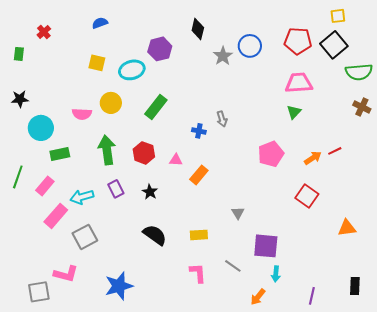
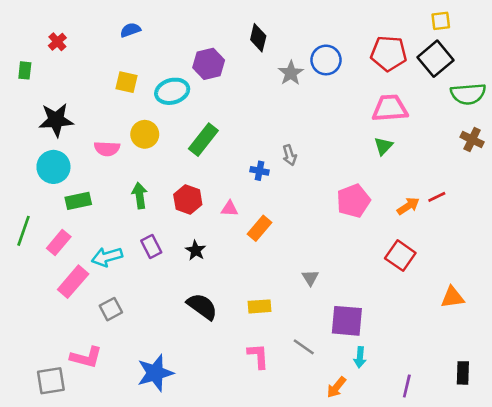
black star: (20, 99) -> (56, 120), moved, size x1.5
green arrow: (107, 150) -> (140, 196), size x0.7
gray square: (85, 237) -> (111, 309), size x0.7

